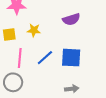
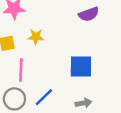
purple semicircle: (71, 19) -> (89, 14), moved
blue line: (45, 58) -> (44, 97), moved

